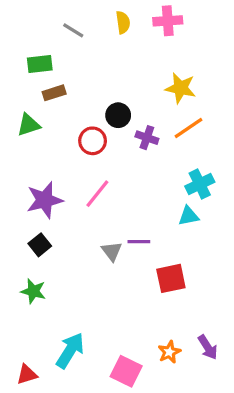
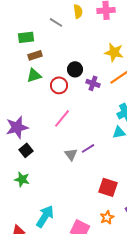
gray line: (73, 30) -> (56, 22), moved
green triangle: (29, 125) -> (34, 75), moved
purple star: (45, 200) -> (17, 127), moved
purple line: (139, 242) -> (88, 148), turned -32
red square: (171, 278) -> (108, 187), moved, turned 30

